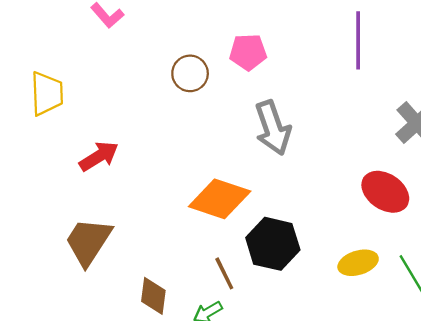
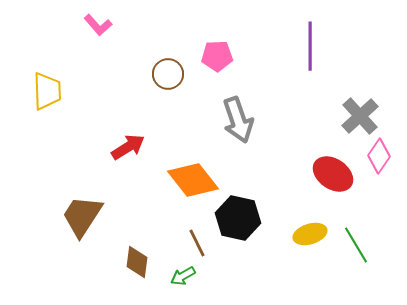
red arrow: (99, 156) -> (128, 147), moved
orange diamond: (220, 199) -> (193, 180), turned 33

